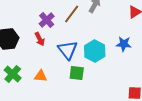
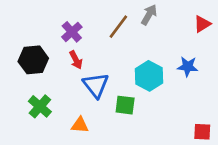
purple cross: (47, 20) -> (72, 32), moved
blue triangle: (68, 50) -> (96, 85), moved
orange triangle: (41, 76) -> (80, 125), moved

